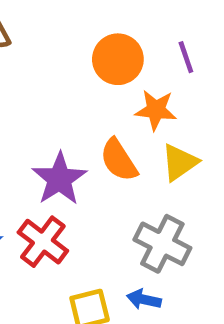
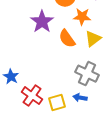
purple star: (59, 179) -> (42, 22), moved
red cross: (43, 242) -> (32, 96), moved

